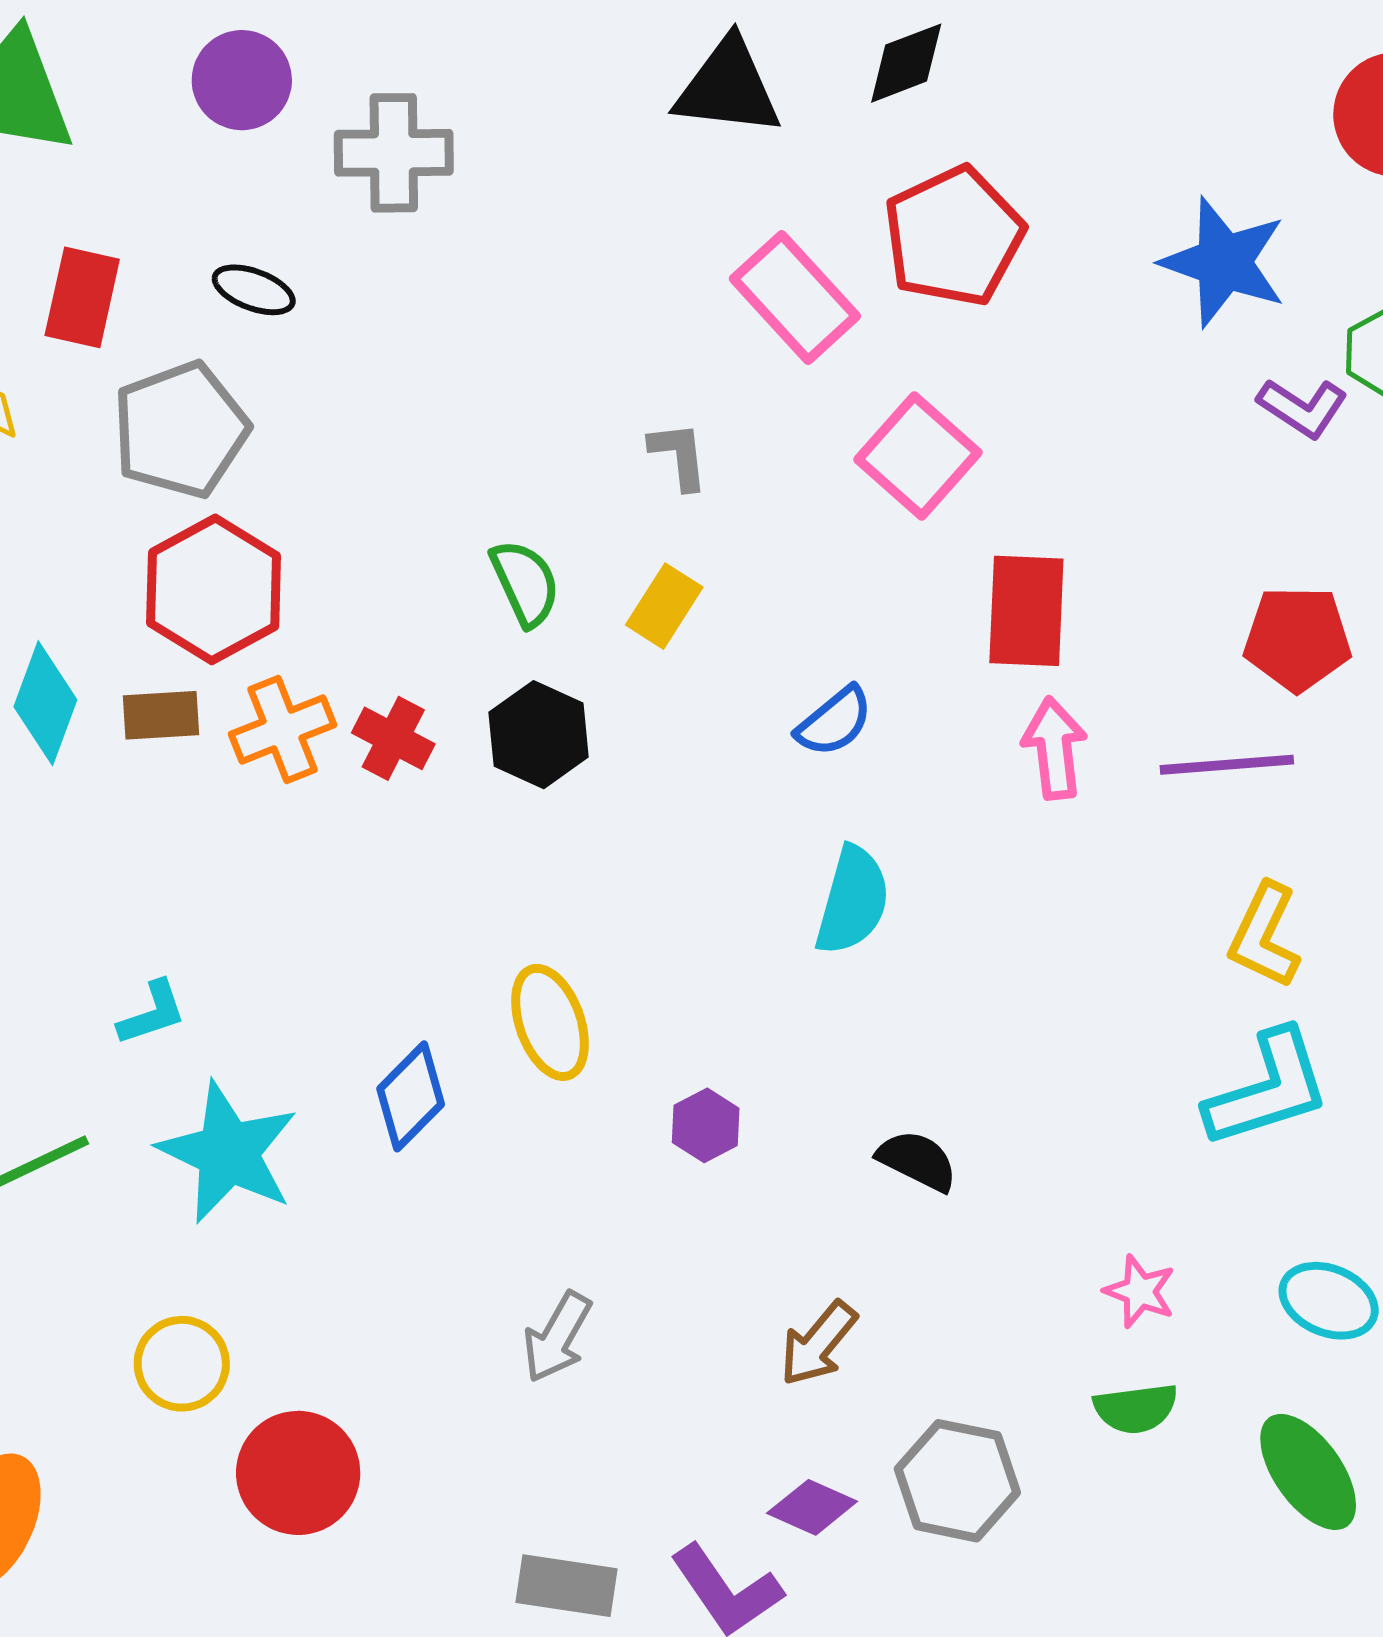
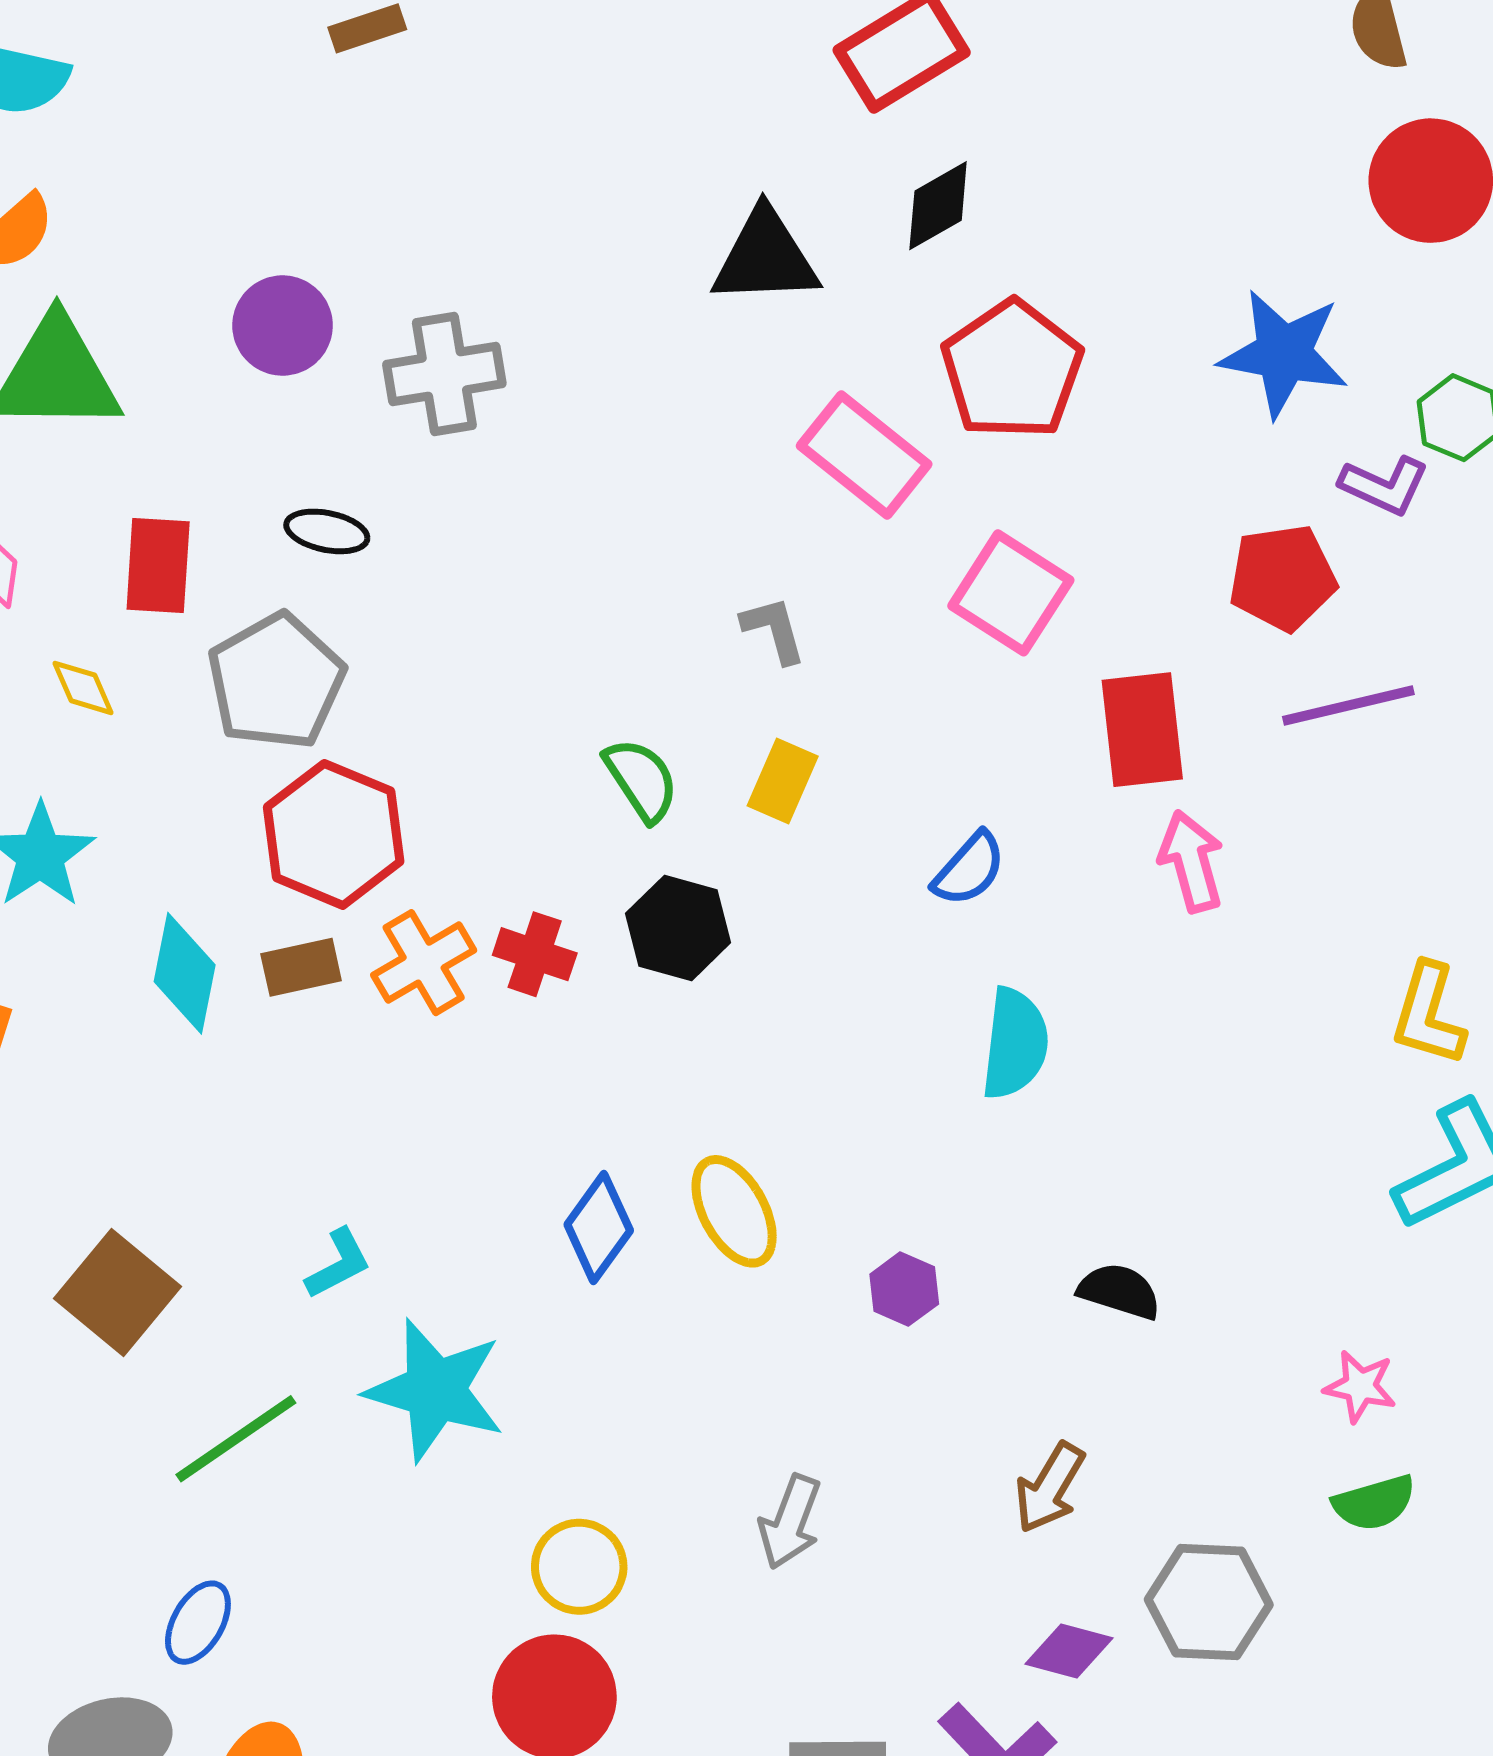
red pentagon: (1297, 639) -> (1283, 578), moved
purple line: (1227, 765) -> (1348, 705), moved
blue diamond: (411, 1096) -> (599, 1228), moved
yellow circle: (182, 1364) -> (579, 1567), moved

